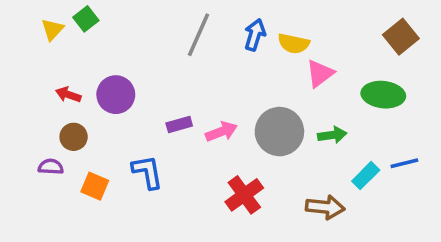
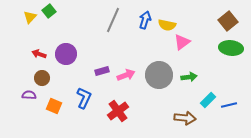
green ellipse: (383, 95) -> (231, 48), moved
blue line: (404, 163) -> (229, 105), moved
blue L-shape: (147, 172) -> (84, 98), turned 35
red cross: (244, 195) -> (118, 111), moved

